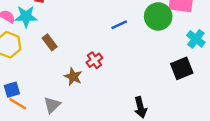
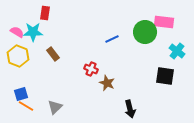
red cross: (94, 60) -> (91, 69), turned -32
black square: (182, 68) -> (165, 76), turned 30
brown star: (73, 77) -> (107, 83), moved

